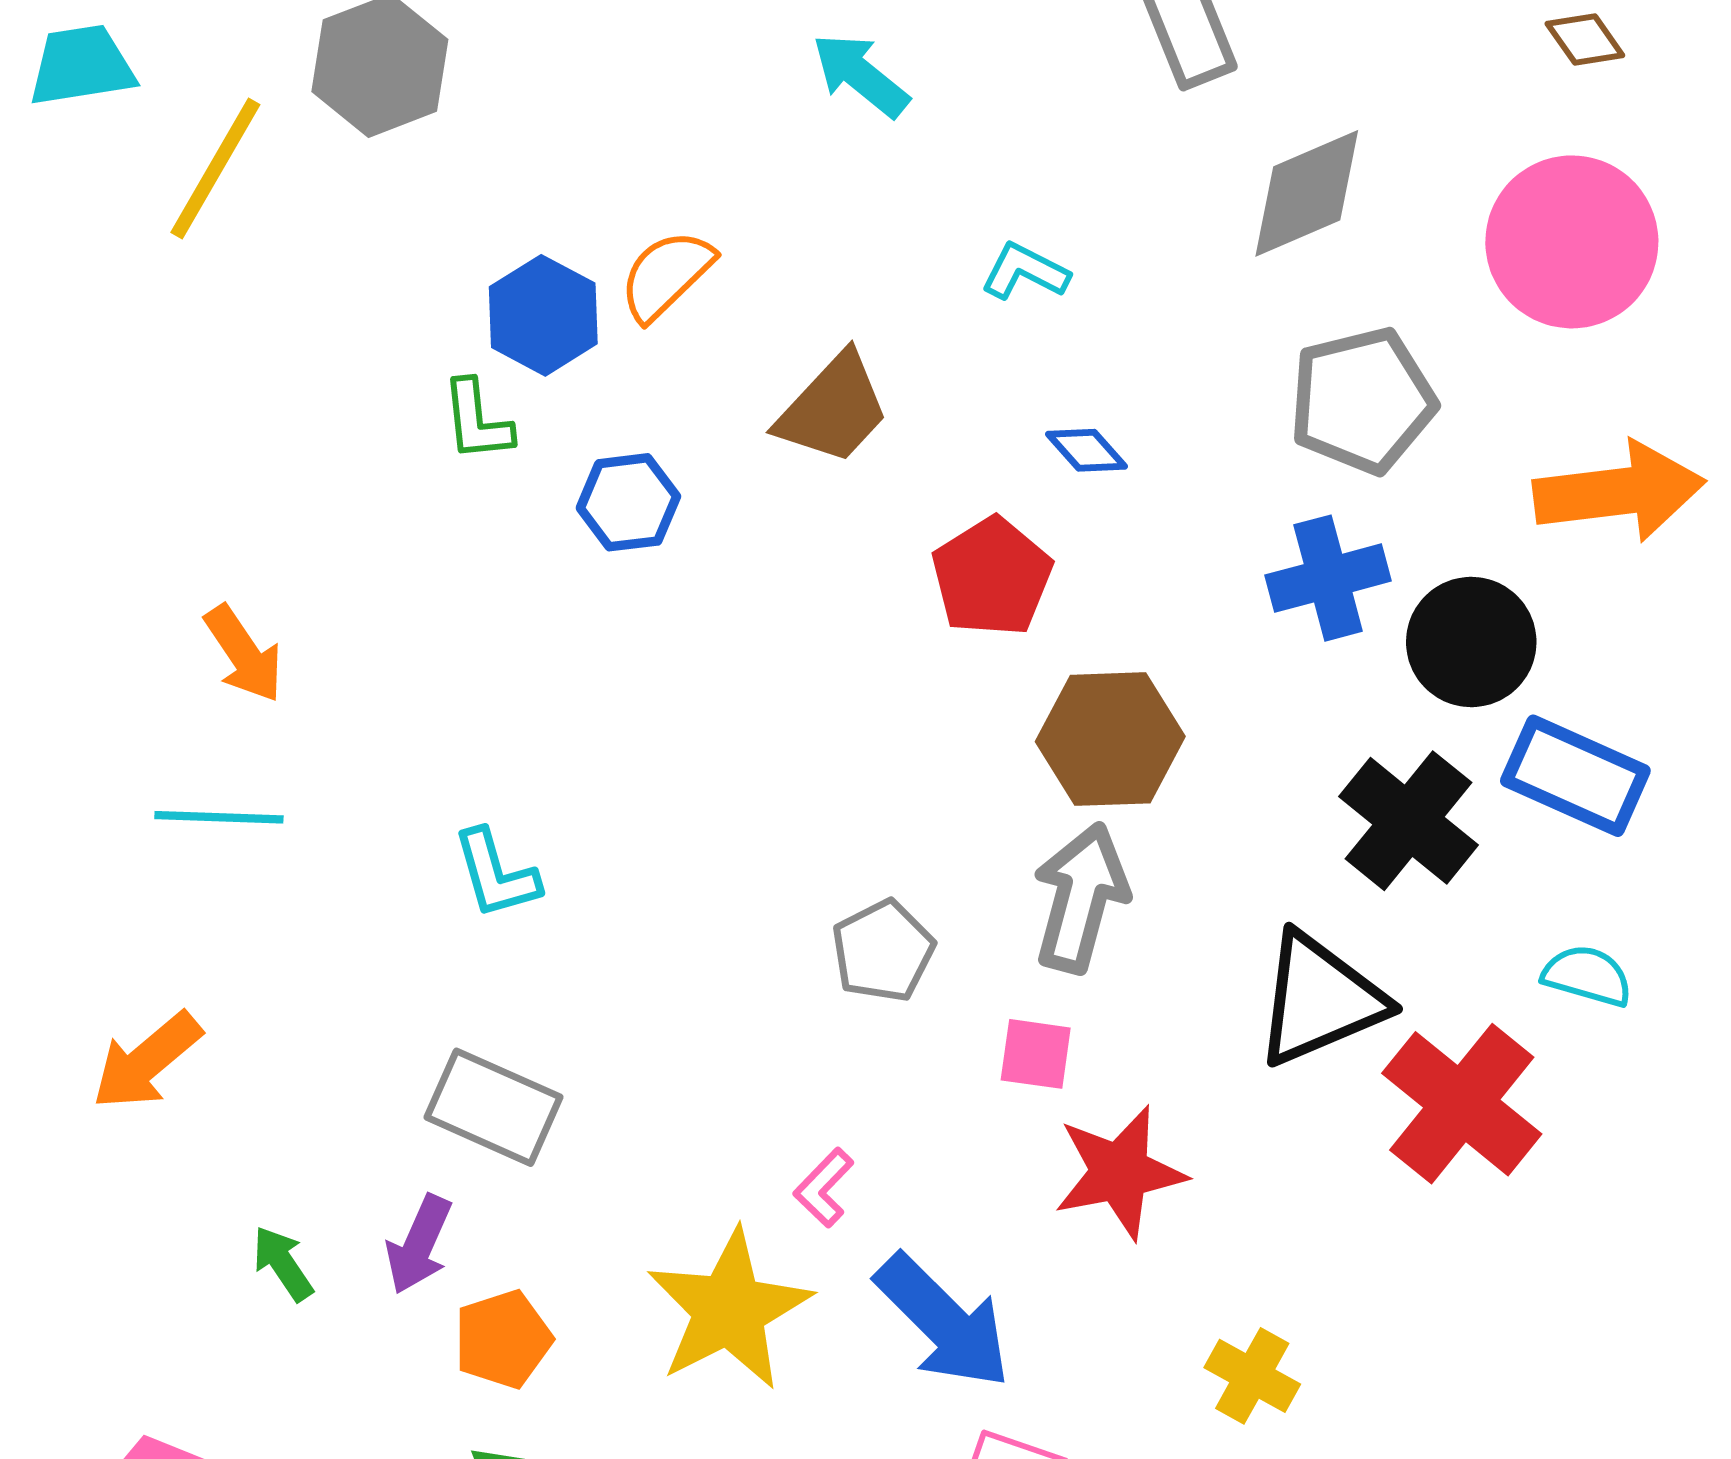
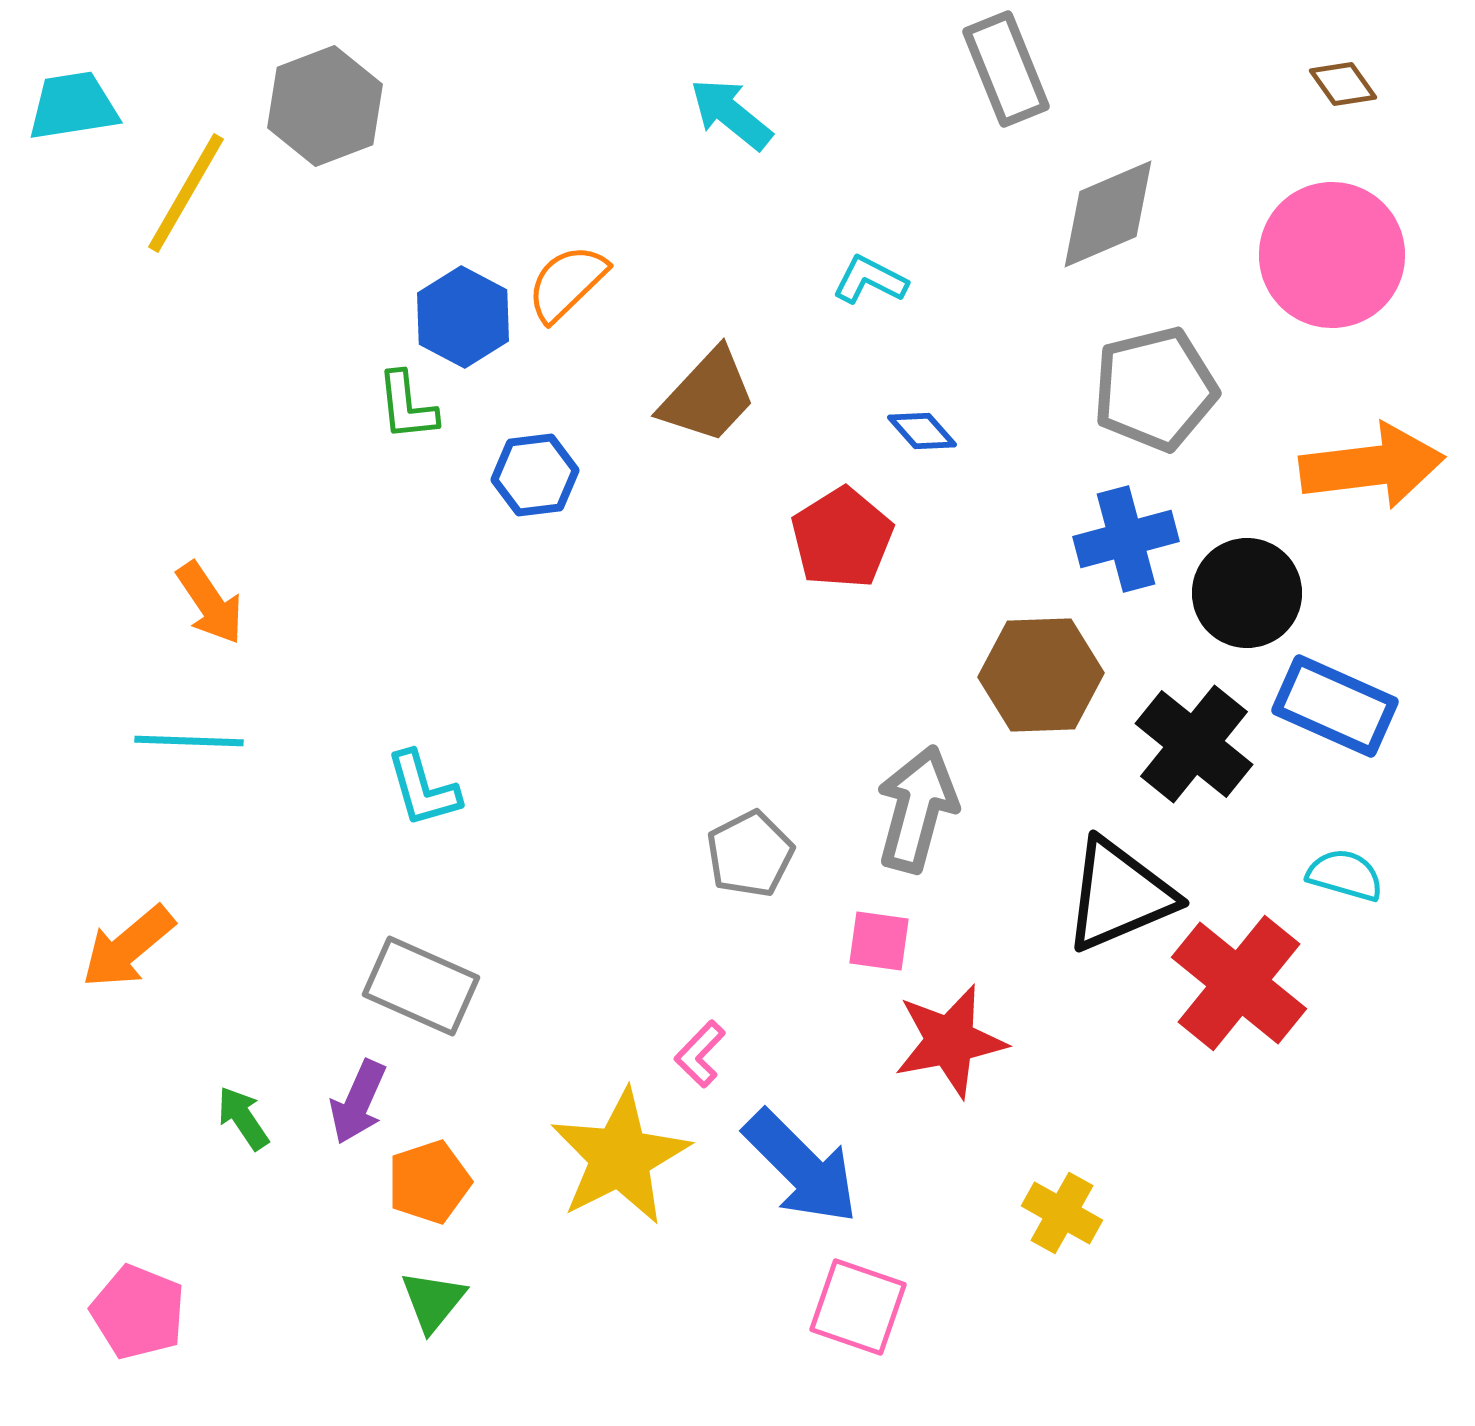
brown hexagon: (1110, 739) -> (1041, 675), moved

